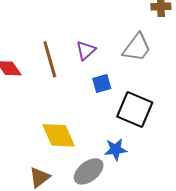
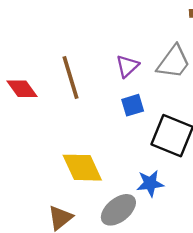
purple triangle: (86, 50) -> (127, 66), moved

